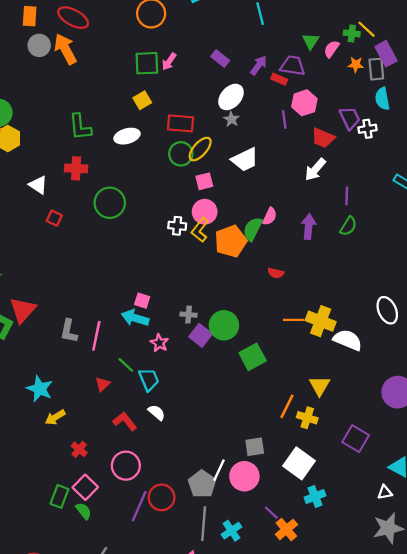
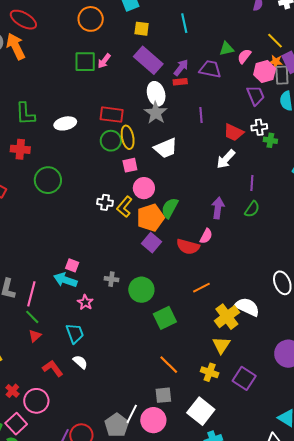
green cross: (352, 33) -> (270, 140), moved
green triangle: (311, 41) -> (227, 49), turned 42
purple rectangle: (220, 59) -> (148, 60), size x1.8
orange star: (356, 65) -> (276, 62), moved
red rectangle: (279, 79) -> (180, 82), moved, turned -32
white ellipse: (231, 97) -> (156, 94), turned -60
yellow square: (142, 100) -> (142, 29), moved, turned 35
pink hexagon: (304, 103) -> (265, 72), moved
purple trapezoid: (350, 118) -> (256, 95), moved
gray star: (231, 119) -> (156, 113), size x1.6
white cross: (368, 129) -> (259, 127), moved
yellow ellipse: (200, 149) -> (128, 137), turned -55
pink circle: (205, 212) -> (144, 188), moved
pink semicircle: (270, 216) -> (206, 236), moved
red semicircle: (276, 273) -> (188, 247), size x1.6
orange line: (294, 320) -> (201, 288), turned -30
yellow cross: (321, 321) -> (227, 317), moved, turned 30
purple square: (201, 335) -> (152, 243), moved
green line: (126, 365) -> (32, 317), moved
orange line: (287, 406) -> (169, 365), moved, turned -75
purple square: (356, 439) -> (244, 378), moved
pink circle: (126, 466) -> (36, 401), moved

